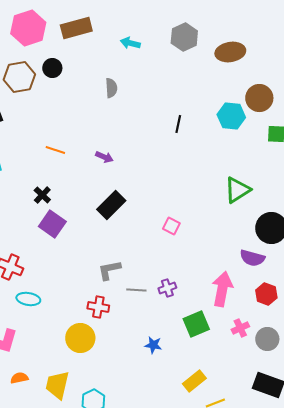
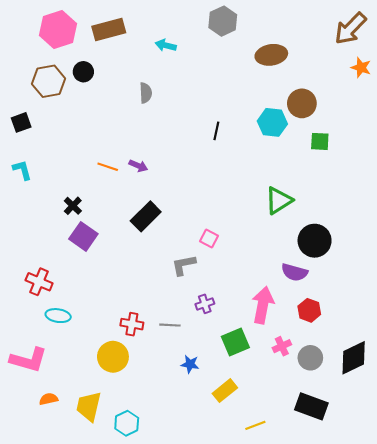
gray hexagon: (184, 37) -> (223, 21), moved
orange line: (55, 150) -> (108, 167), moved
gray L-shape: (109, 270) -> (184, 265), moved
gray line: (136, 290) -> (170, 325), moved
yellow rectangle: (194, 381) -> (225, 391), moved

